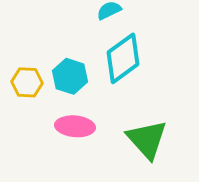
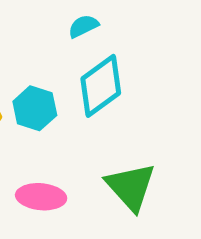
pink ellipse: (75, 126) -> (41, 197), moved

